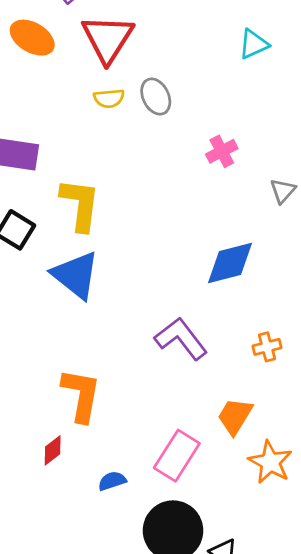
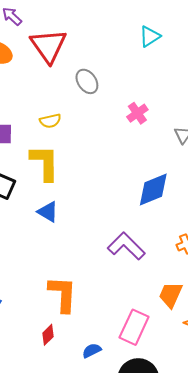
yellow semicircle: (109, 98) -> (50, 121), moved
blue triangle: (76, 275) -> (48, 212), size x0.6

